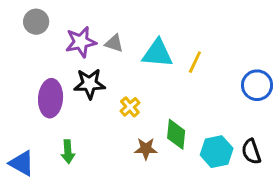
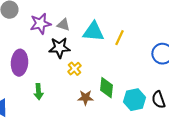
black star: (90, 84) -> (59, 48), moved
green arrow: (68, 152) -> (38, 92), moved

